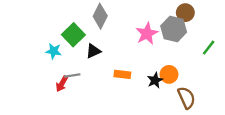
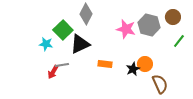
brown circle: (185, 13) -> (173, 17), moved
pink star: (147, 34) -> (126, 29), turned -30
black triangle: (93, 51) -> (80, 44), size x1.5

